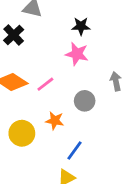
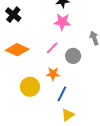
pink line: (45, 84) -> (52, 48), moved
blue line: (75, 151) -> (62, 94), moved

